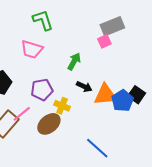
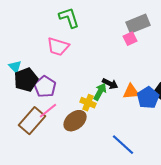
green arrow: (74, 61) -> (100, 92), moved
purple pentagon: (42, 90) -> (45, 87), moved, turned -30
orange triangle: (105, 95) -> (131, 92), size x0.7

